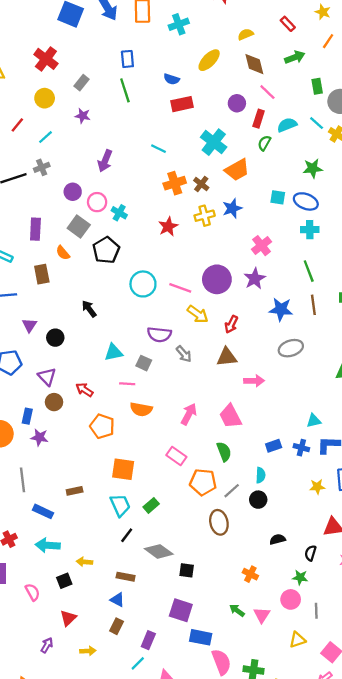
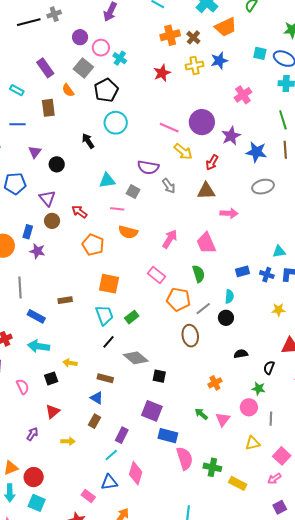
purple rectangle: (35, 229) -> (45, 68), turned -42
purple star: (255, 279) -> (231, 136), moved
cyan circle: (143, 284) -> (116, 123), moved
orange cross: (250, 574) -> (215, 383), turned 32

